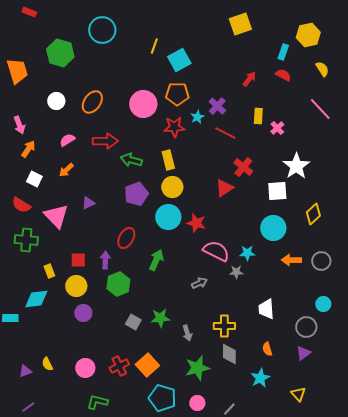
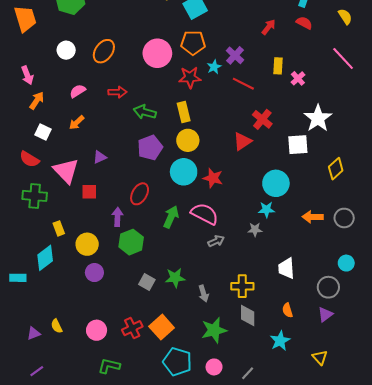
red arrow: (105, 141) -> (118, 92), size x0.7
cyan circle: (273, 228) -> (276, 183), moved
pink semicircle: (216, 251) -> (205, 214), moved
red square: (78, 260) -> (89, 192), moved
cyan diamond: (36, 299) -> (45, 258), turned -30

